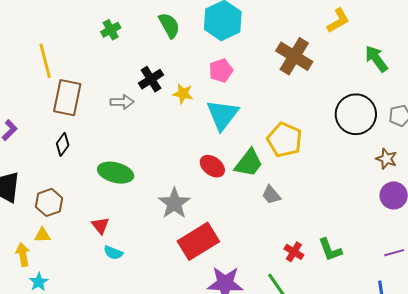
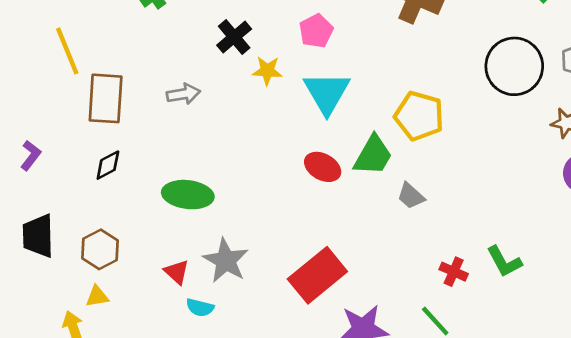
black cross: (151, 79) -> (234, 37), moved
black diamond: (63, 144) -> (108, 165), turned 35
gray star: (174, 203) -> (226, 261), moved

